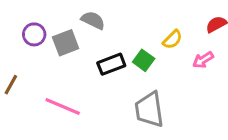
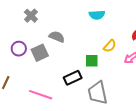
green square: (144, 60) -> (92, 61), turned -32
black rectangle: (111, 64) -> (73, 78), moved

